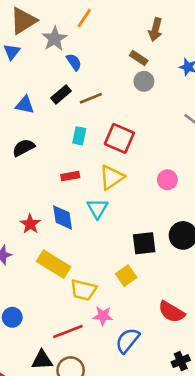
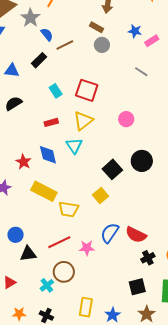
brown line: (91, 98) -> (65, 45), moved
cyan rectangle: (79, 136) -> (56, 91), turned -40
black square: (144, 243) -> (112, 169), turned -30
red semicircle: (172, 312) -> (136, 235), moved
pink star: (103, 316) -> (87, 248), moved
blue semicircle: (128, 340) -> (110, 233), moved
black triangle: (42, 360) -> (28, 254), moved

